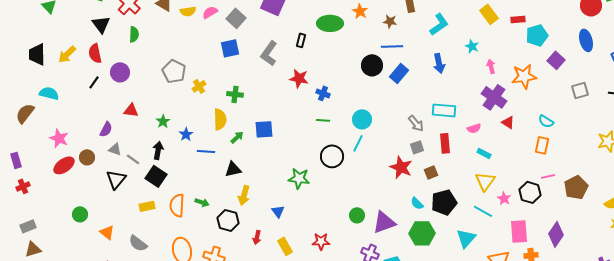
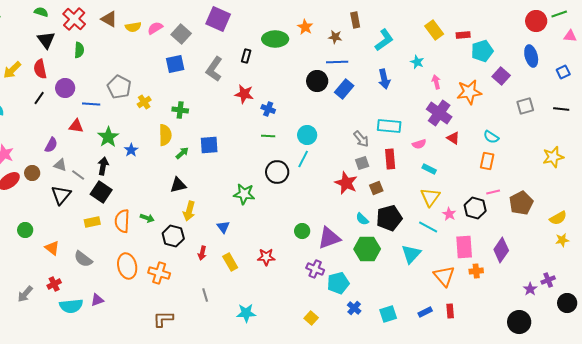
green star: (163, 121) -> (108, 137), size x1.5
blue line: (206, 151) -> (91, 104), moved

